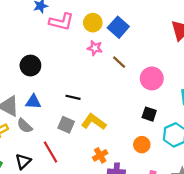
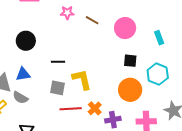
black circle: (30, 66) -> (26, 41), moved
yellow L-shape: (94, 122) -> (82, 79), turned 55
orange circle: (142, 145) -> (130, 90), size x1.5
red line: (50, 152) -> (71, 109), moved, turned -50

